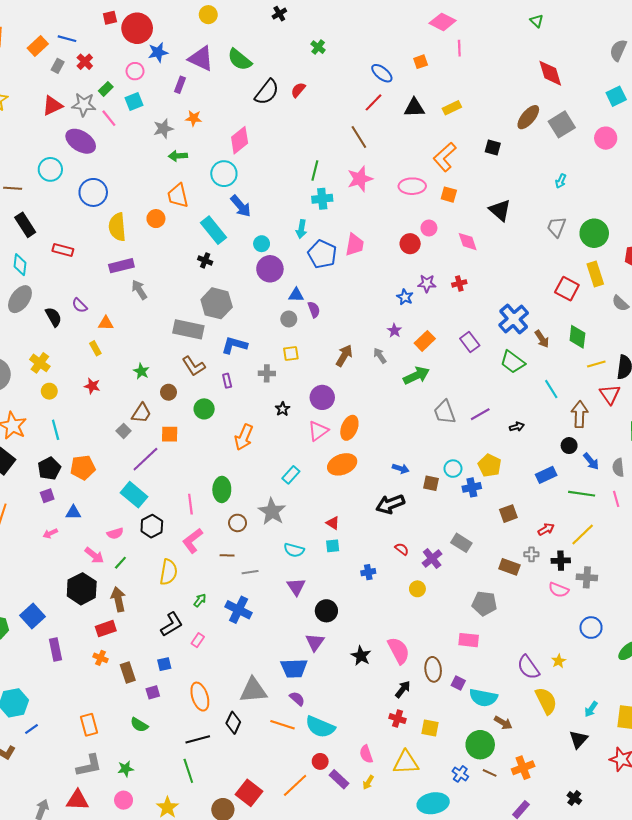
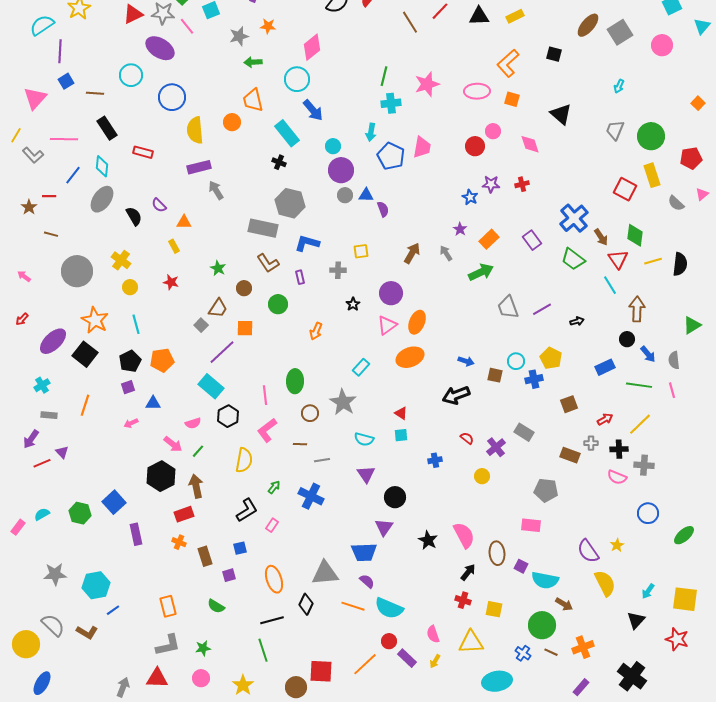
brown line: (359, 137) -> (410, 22), moved
gray circle: (289, 319) -> (345, 195), moved
red triangle: (610, 394) -> (618, 259), moved
orange arrow: (244, 437) -> (316, 331), size x0.7
red square: (249, 793) -> (321, 671), turned -35
black cross: (574, 798) -> (632, 676), size x2.0

